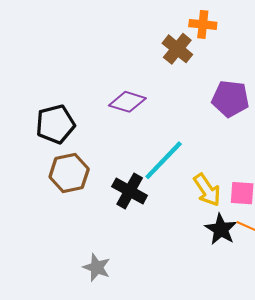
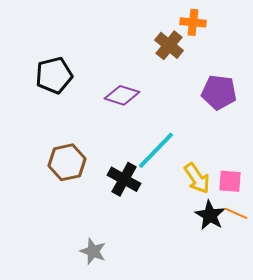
black pentagon: (55, 124) -> (54, 75), moved

